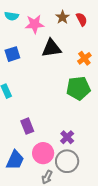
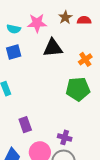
cyan semicircle: (12, 16) -> (14, 29), moved
red semicircle: (82, 19) -> (84, 20), turned -64
purple cross: (67, 137) -> (65, 137), turned -32

